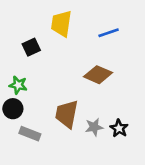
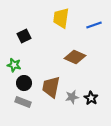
yellow trapezoid: (61, 24) -> (61, 18), moved
blue line: (109, 33) -> (94, 25), moved
black circle: (13, 109) -> (24, 83), moved

